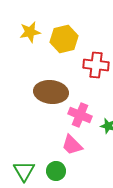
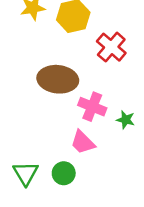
red cross: (96, 65) -> (111, 47), turned 35

